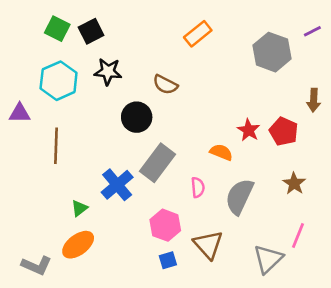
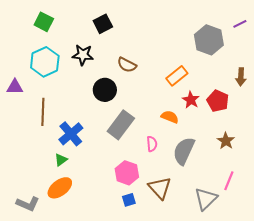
black square: (91, 31) -> (103, 24), moved
orange rectangle: (198, 34) -> (177, 76), moved
blue cross: (117, 185) -> (71, 134), moved

